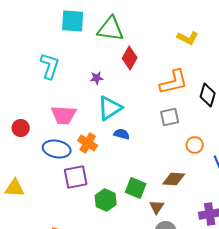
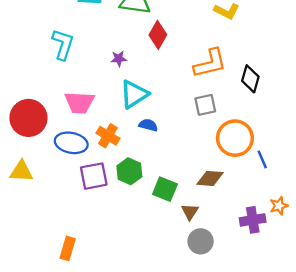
red circle: (21, 128) -> (28, 118), size x1.8
orange circle: (195, 145) -> (235, 138), size x1.8
yellow triangle: (15, 188) -> (21, 171), moved
green hexagon: (106, 200) -> (129, 171), moved

